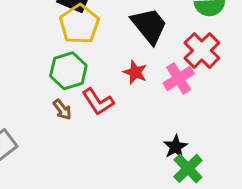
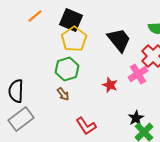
red star: (135, 72) -> (110, 85), moved
red L-shape: (98, 102) -> (86, 126), moved

